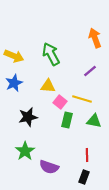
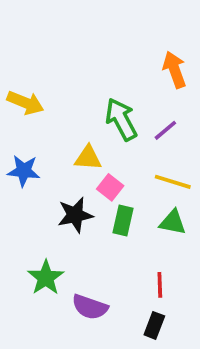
green arrow: (51, 54) -> (121, 119), moved
blue star: (14, 83) -> (24, 171), moved, turned 30
yellow line: (82, 99) -> (173, 182), moved
black star: (28, 117) -> (75, 215), moved

